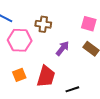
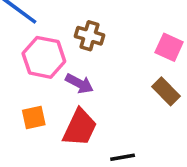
purple arrow: (63, 48) -> (79, 83), moved, turned 70

